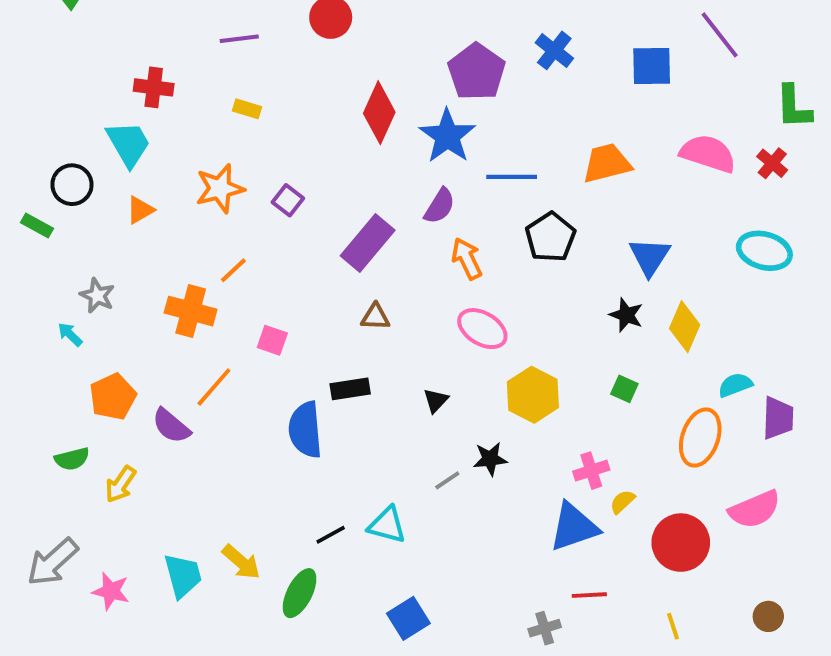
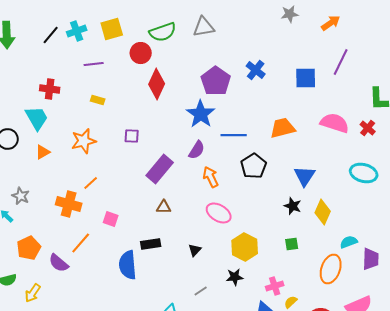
purple line: (720, 35) -> (341, 62), turned 64
red diamond: (379, 113) -> (157, 84), moved
purple square: (288, 200) -> (132, 136), moved, turned -35
green square: (624, 389) -> (292, 244), turned -32
black star: (490, 459) -> (235, 277), moved

